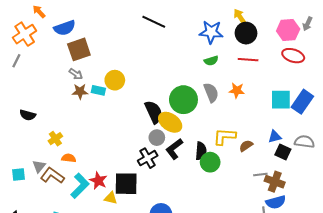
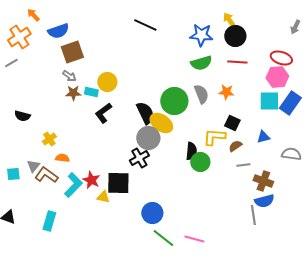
pink hexagon: (288, 30) -> (277, 77), moved
gray line: (16, 61) -> (11, 63), turned 32
green semicircle: (211, 61) -> (201, 63), size x1.5
gray circle: (157, 138) -> (148, 138), size x1.5
gray semicircle: (304, 142) -> (291, 154), moved
black L-shape: (174, 149) -> (103, 113), moved
black square: (283, 152) -> (232, 123), moved
gray line: (260, 174) -> (243, 165), moved

